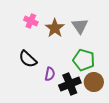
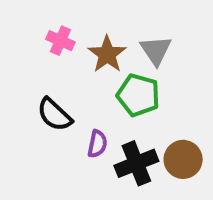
green pentagon: (84, 60) -> (138, 95), moved

